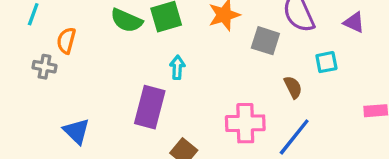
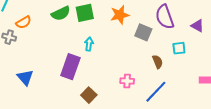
green semicircle: (126, 20) -> (61, 13), turned -54
orange semicircle: (66, 41) -> (24, 22), turned -140
pink cross: (245, 123) -> (127, 81), size x0.6

